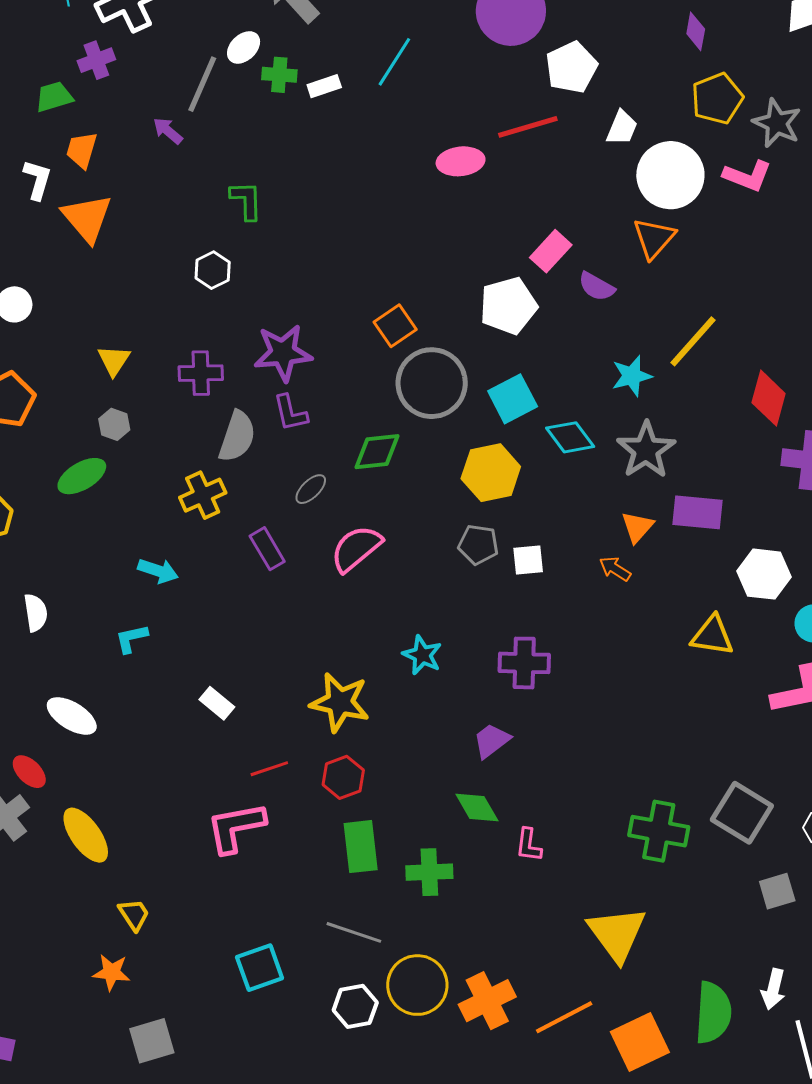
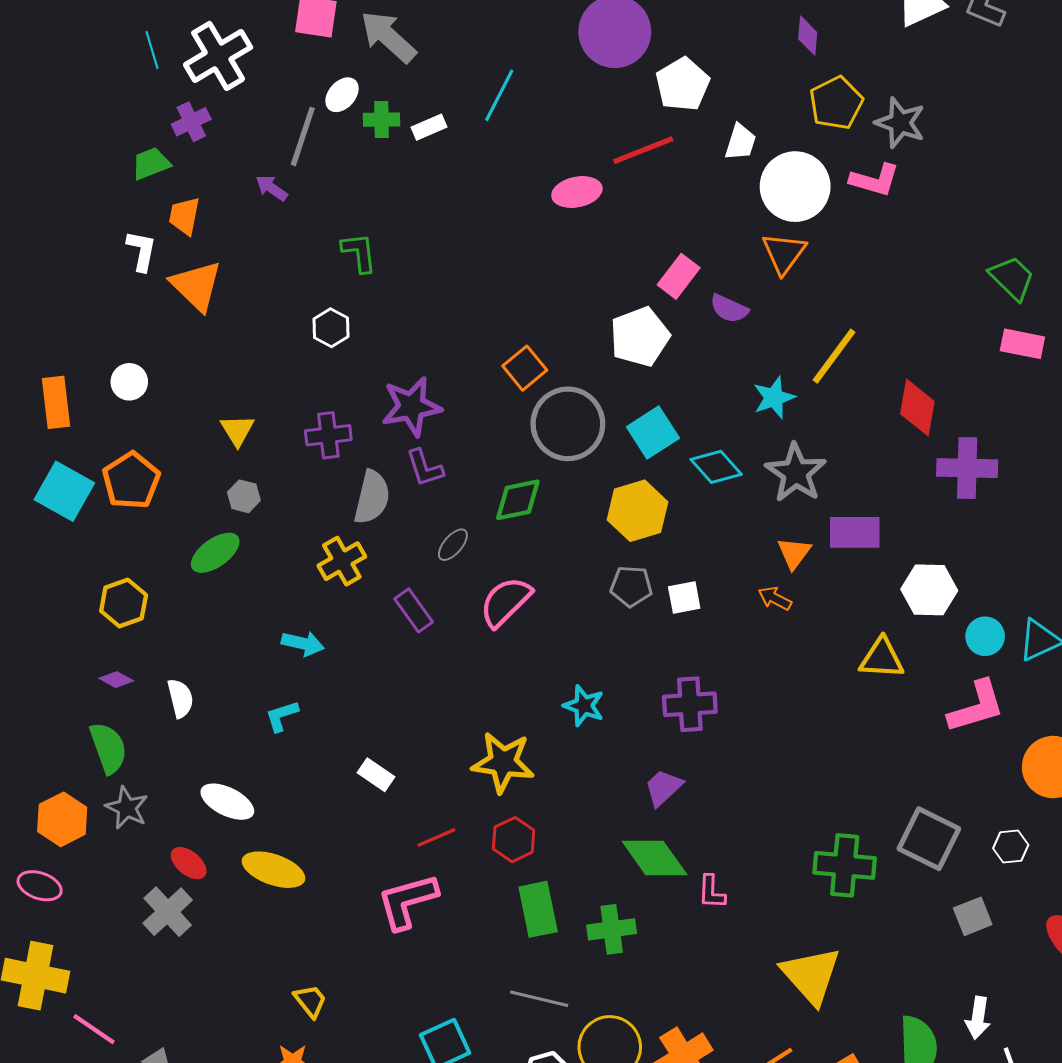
green diamond: (477, 808) -> (655, 858), size x1.4
yellow ellipse: (86, 835) -> (274, 870), moved, turned -30

